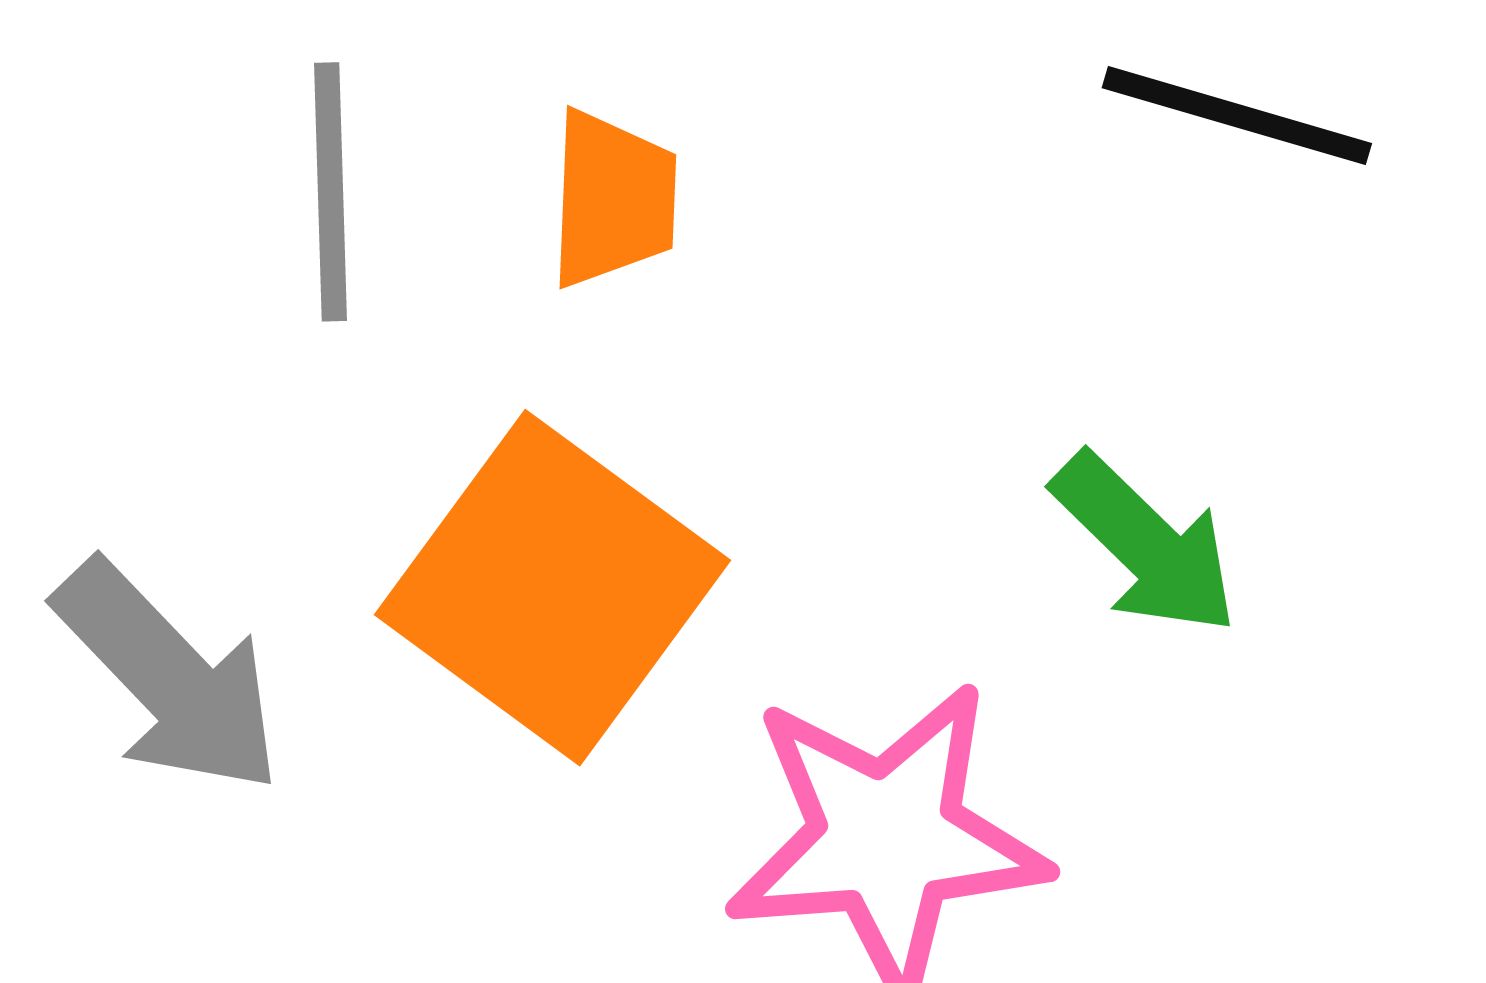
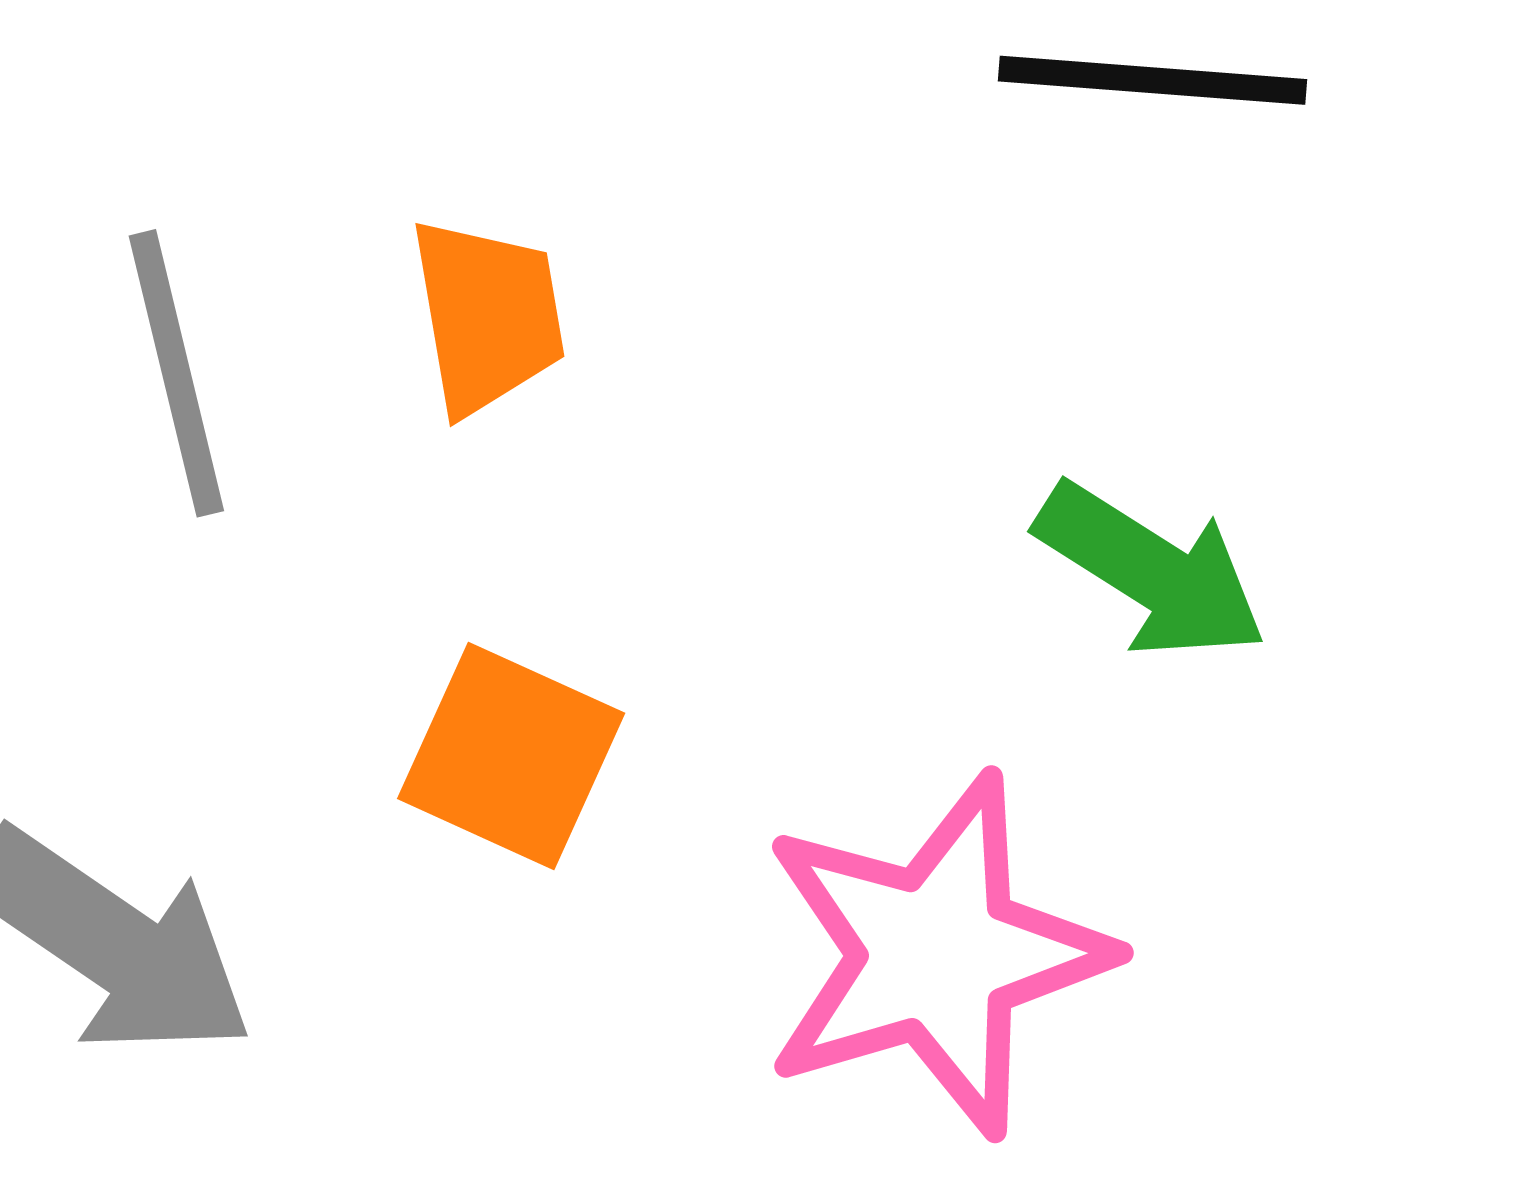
orange square: (552, 588) -> (511, 756), size x0.6

